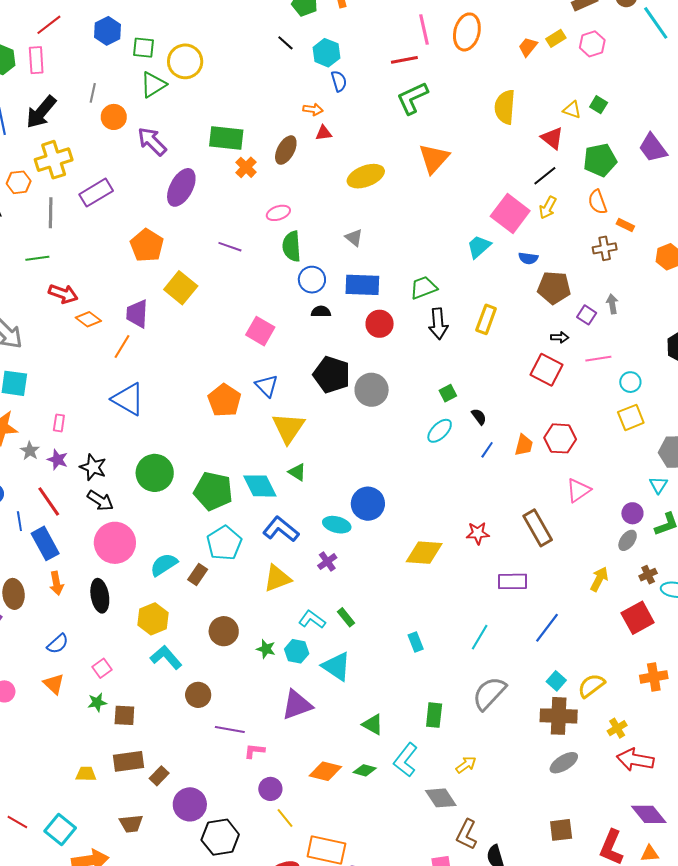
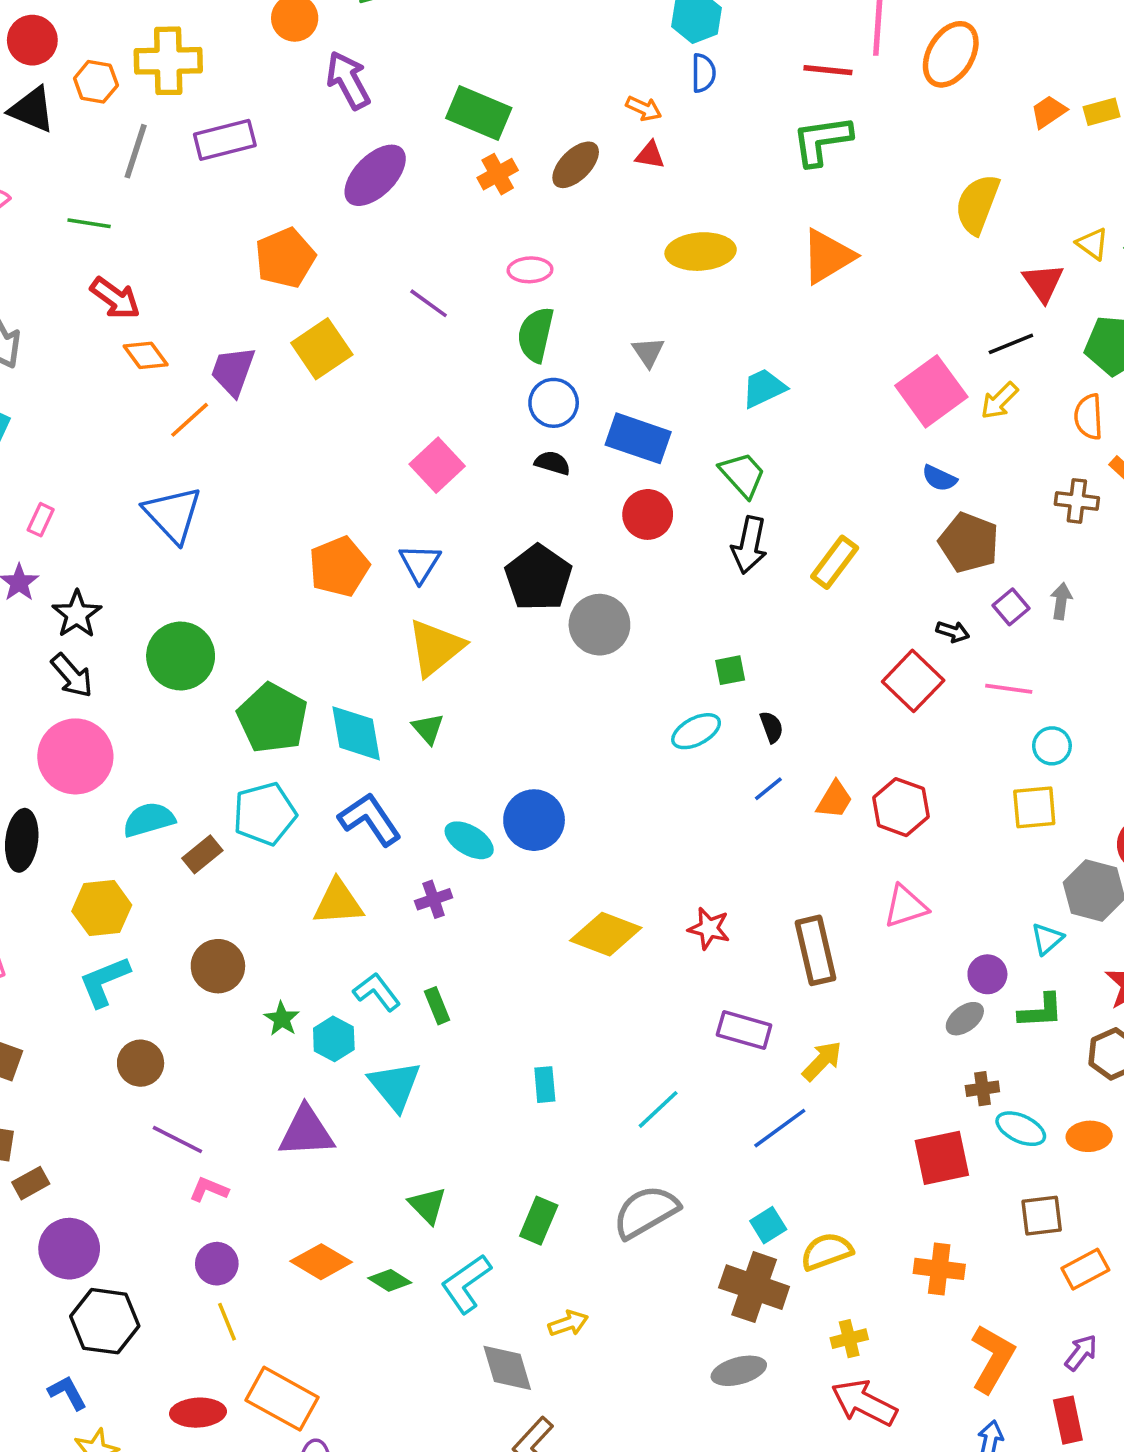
cyan trapezoid: (479, 247) -> (764, 388), moved
green trapezoid: (423, 288) -> (743, 475), turned 52
yellow arrow: (599, 579) -> (822, 1061), moved
cyan L-shape: (166, 657) -> (104, 981), turned -88

